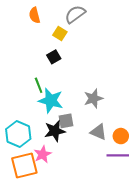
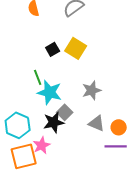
yellow square: (60, 34) -> (76, 48), moved, size x1.5
gray square: (66, 121) -> (65, 112), turned -35

